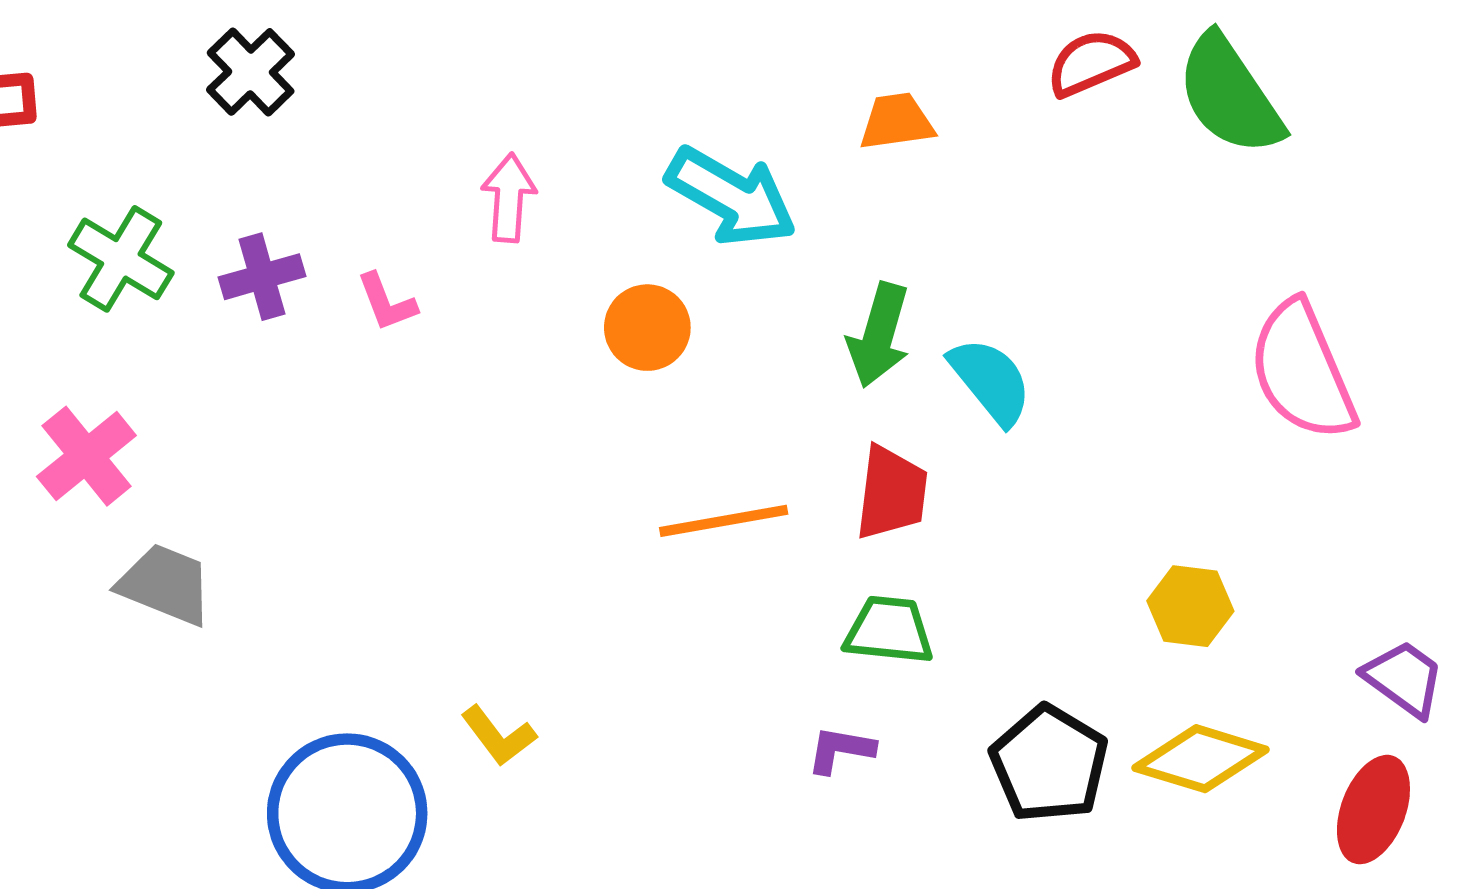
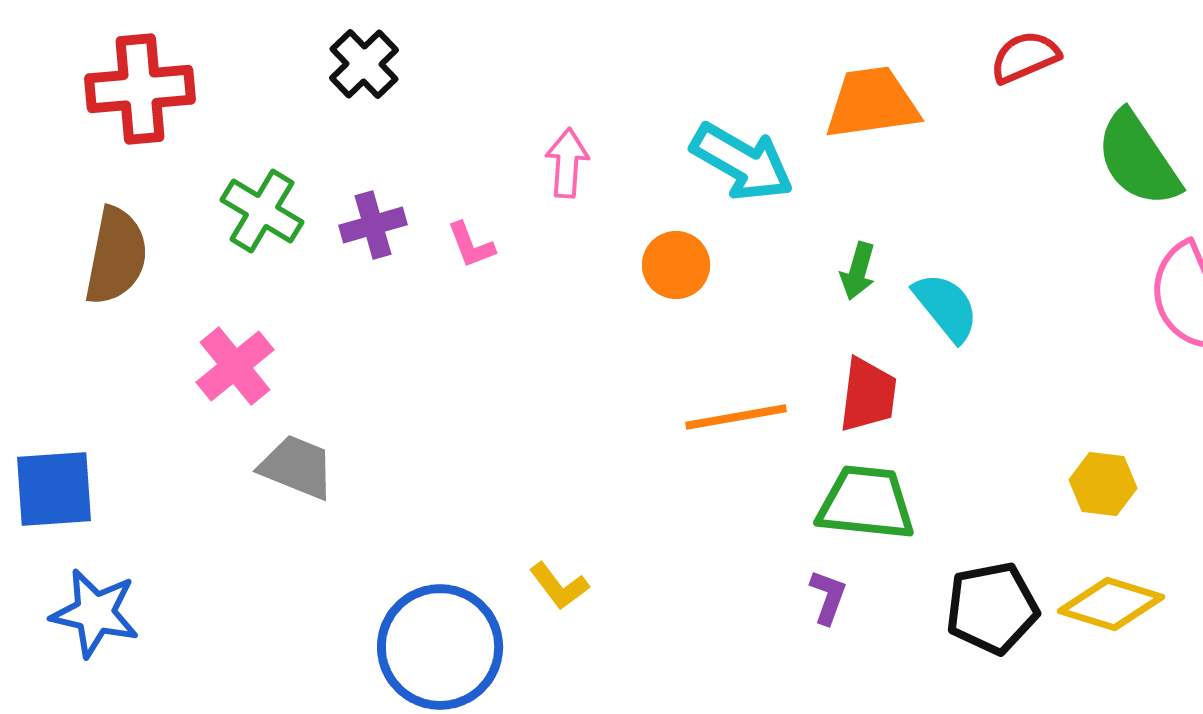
green semicircle: (1230, 95) -> (1138, 159), moved
orange trapezoid: (897, 122) -> (872, 103), size x1.6
green arrow: (879, 335) -> (858, 271), size x0.7
green trapezoid: (889, 630) -> (866, 503), size x1.4
purple L-shape: (841, 750) -> (828, 597), turned 100
black pentagon: (1049, 764) -> (992, 608), turned 30

